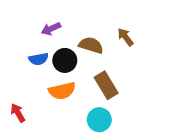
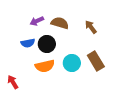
brown semicircle: (91, 45) -> (60, 23), moved
brown rectangle: (106, 85) -> (96, 61), moved
cyan circle: (99, 120) -> (72, 63), moved

